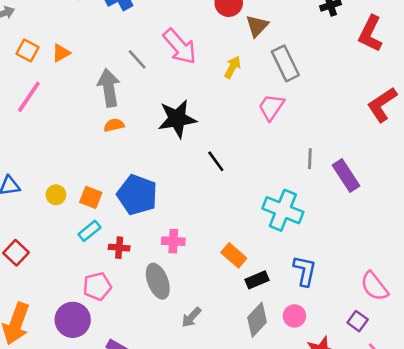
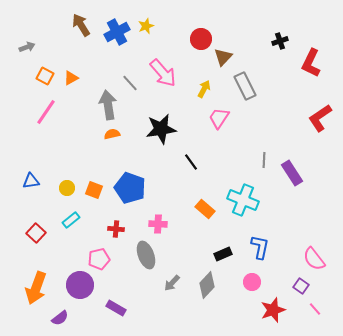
pink trapezoid: (271, 107) -> (219, 118), moved
cyan rectangle: (89, 231) -> (71, 220), moved
orange rectangle: (234, 255) -> (205, 209), moved
gray diamond: (257, 320) -> (207, 285), moved

